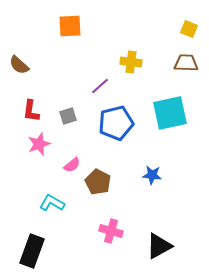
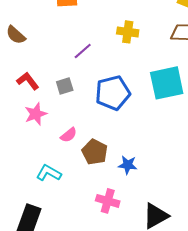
purple line: (100, 86) -> (83, 51), moved
red L-shape: (31, 111) -> (28, 81), turned 135
blue star: (152, 175) -> (128, 165), moved

